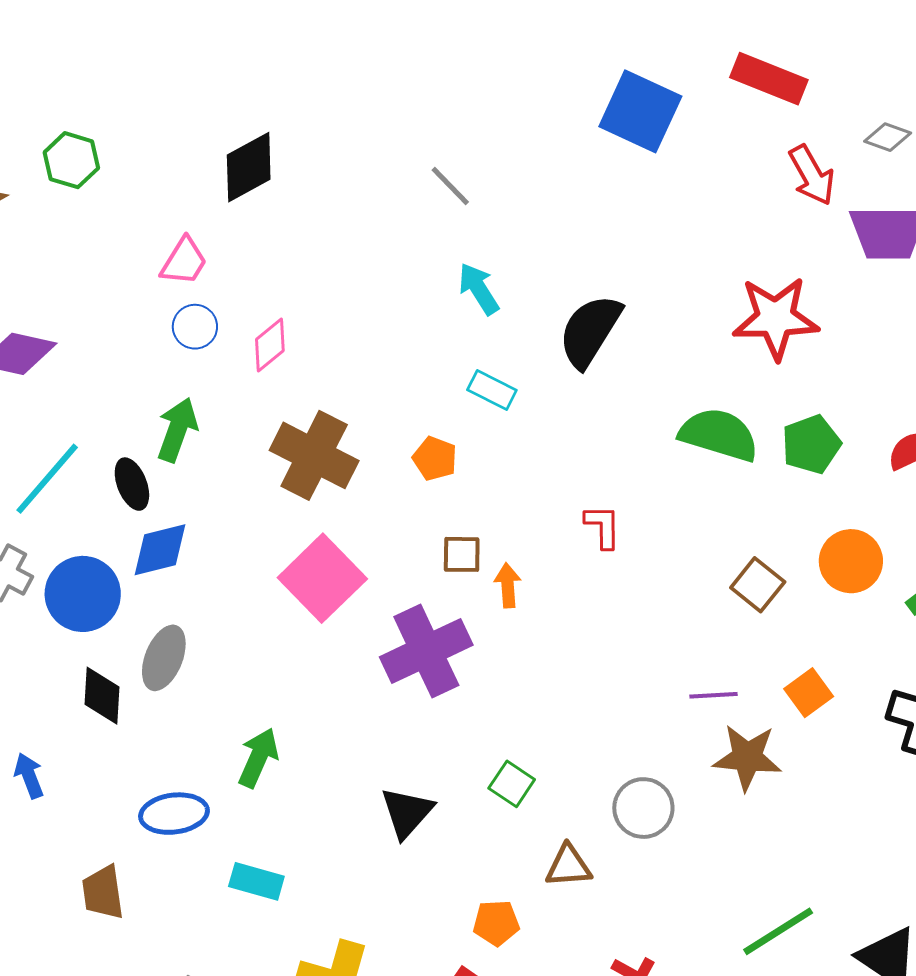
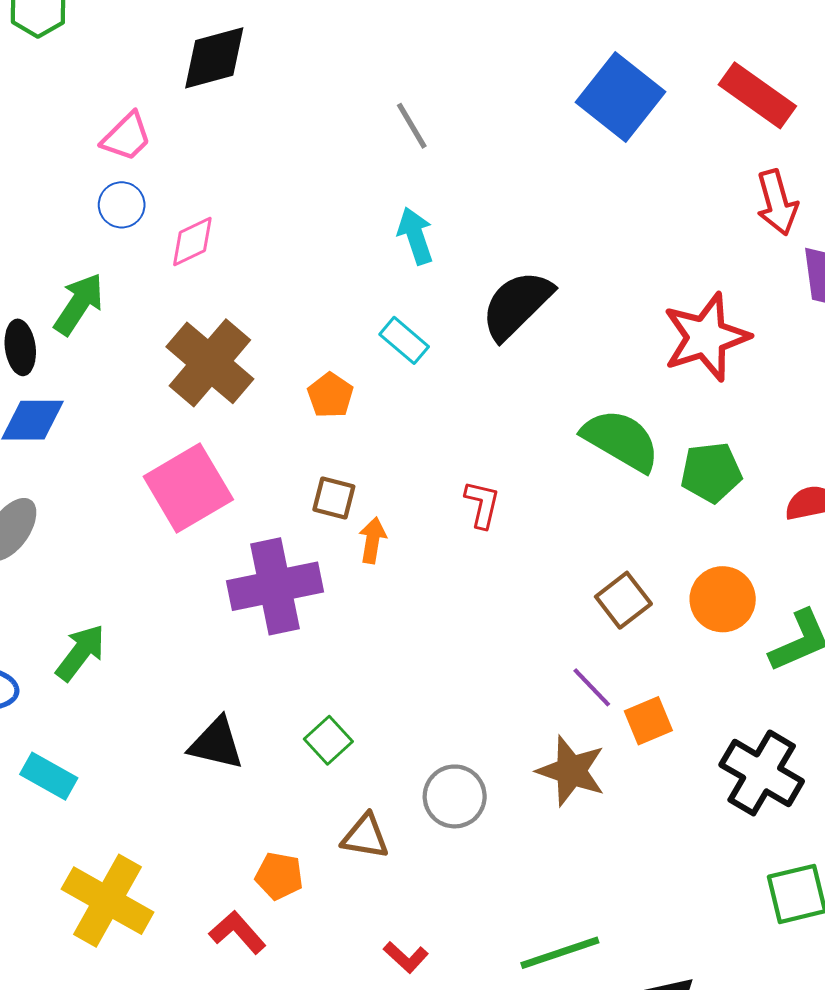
red star: (776, 318) -> (706, 337), turned -30
purple line: (713, 695) -> (592, 687), moved, turned 36
black triangle: (407, 812) -> (216, 744), turned 48

